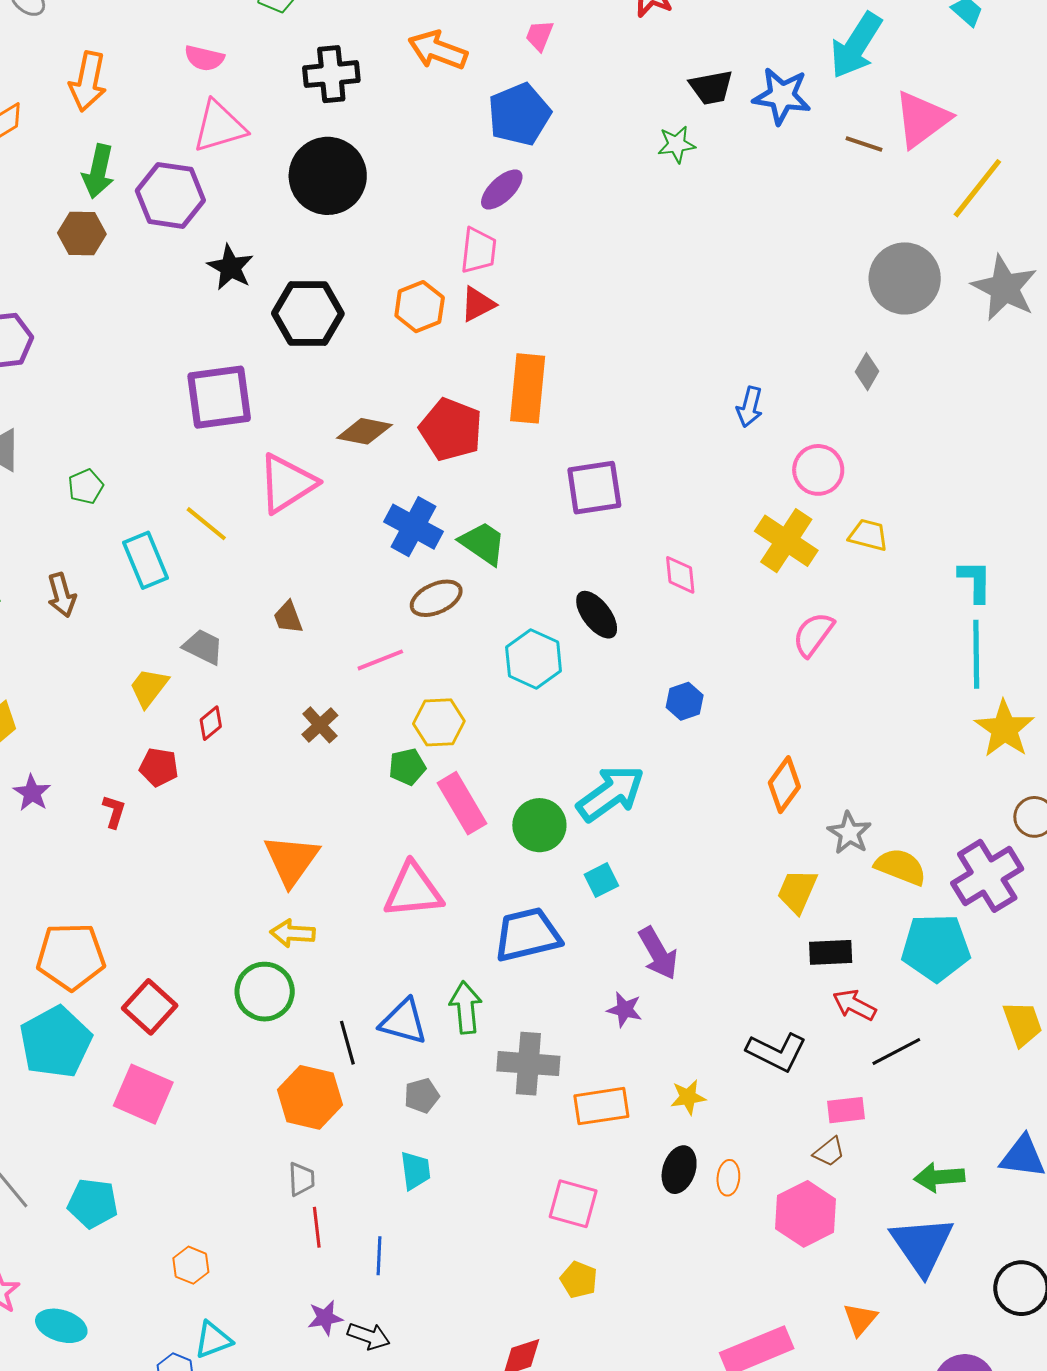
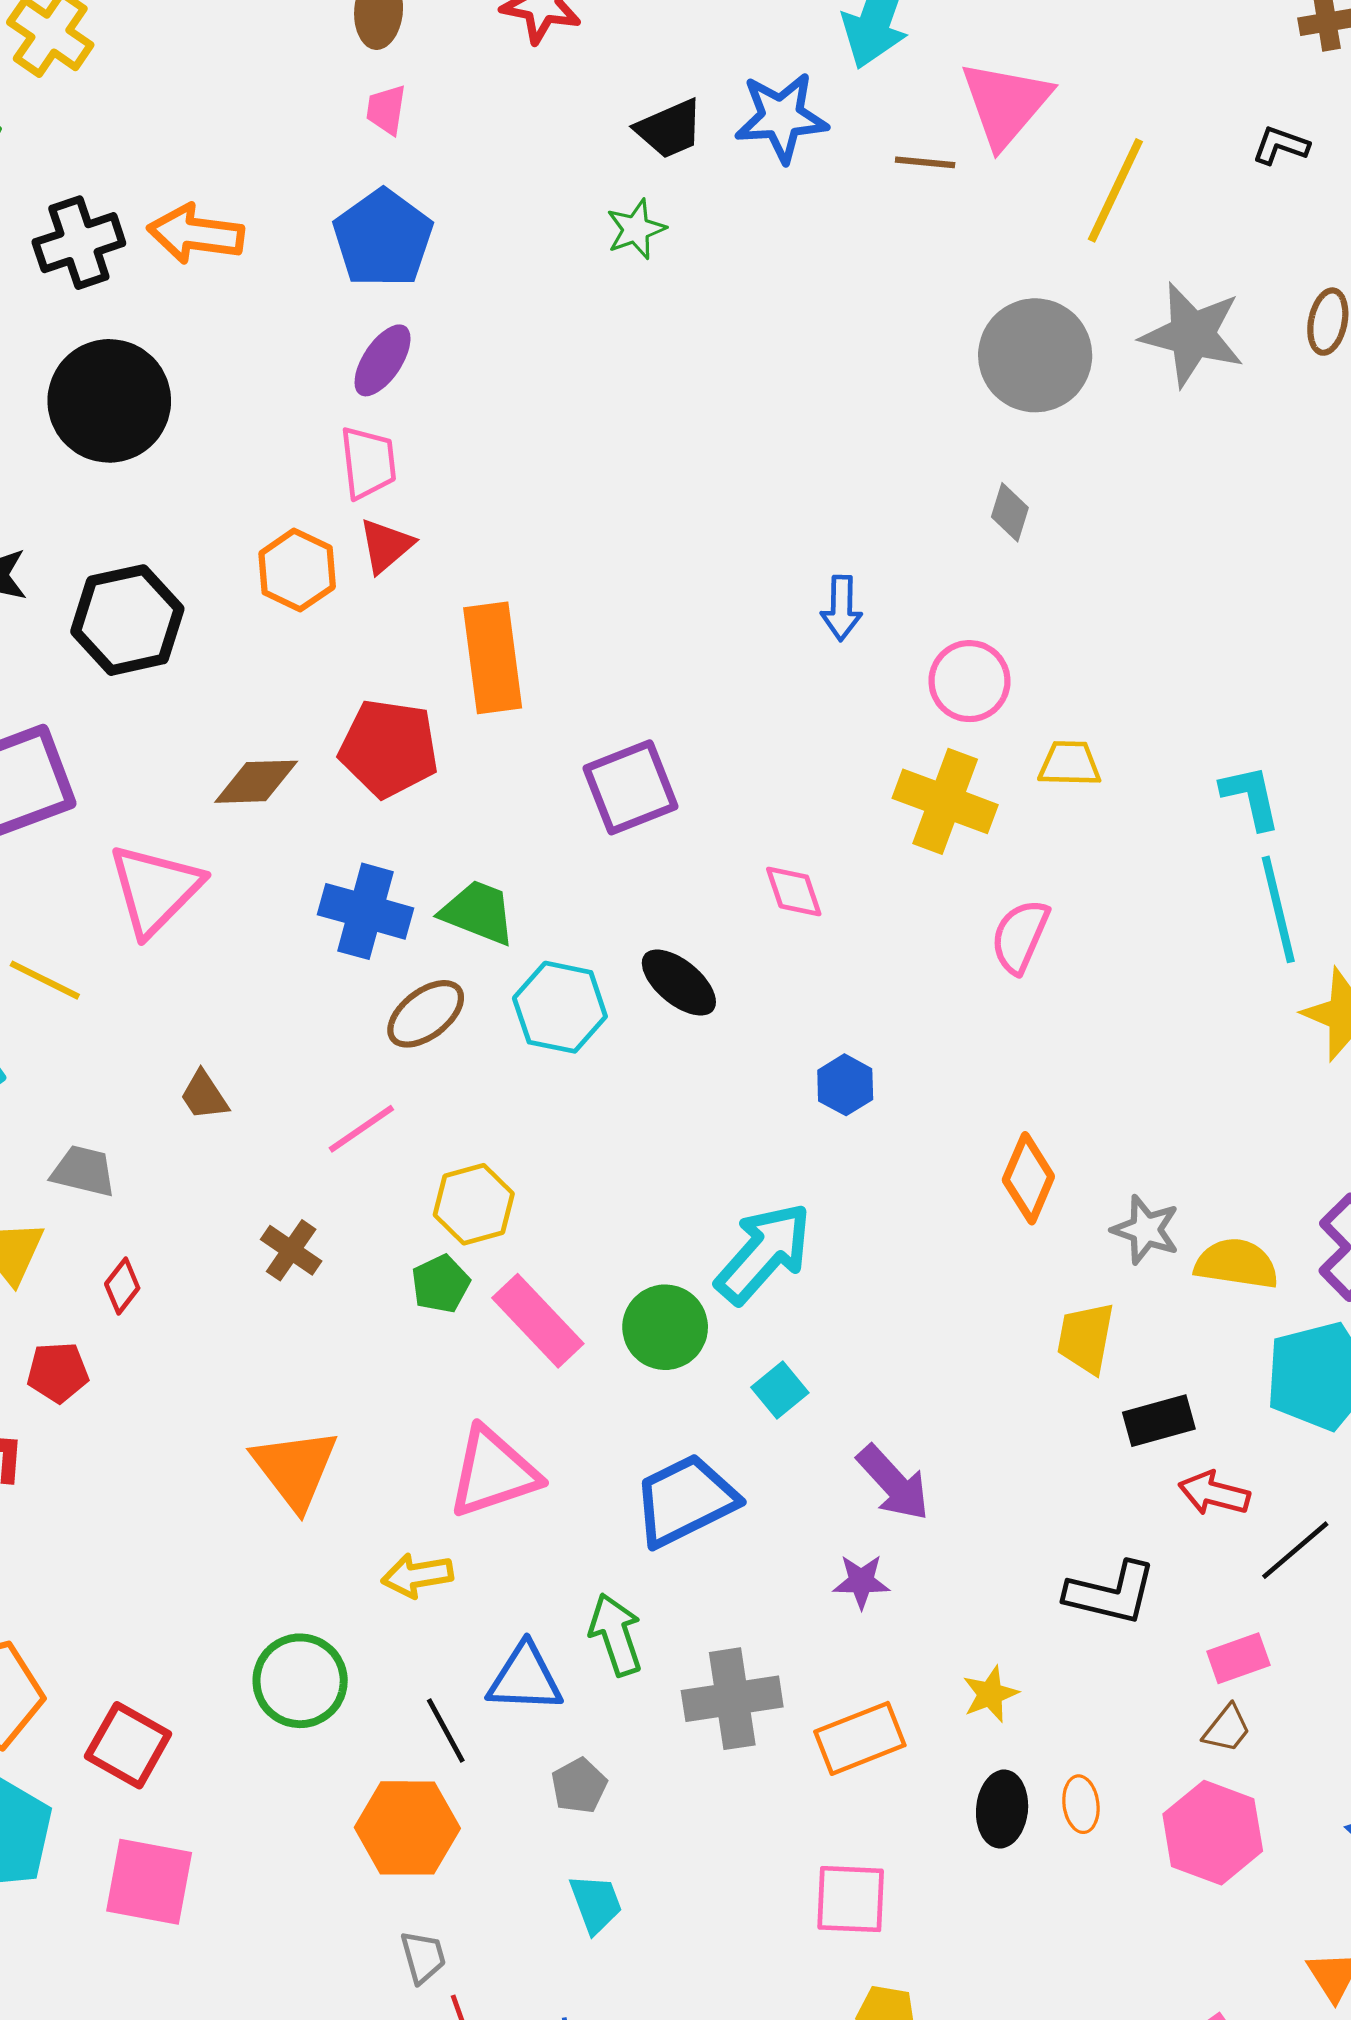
orange arrow: (438, 50) -> (196, 234), moved
cyan hexagon: (534, 659) -> (560, 1007), moved
yellow arrow: (292, 933) -> (417, 1575), moved

